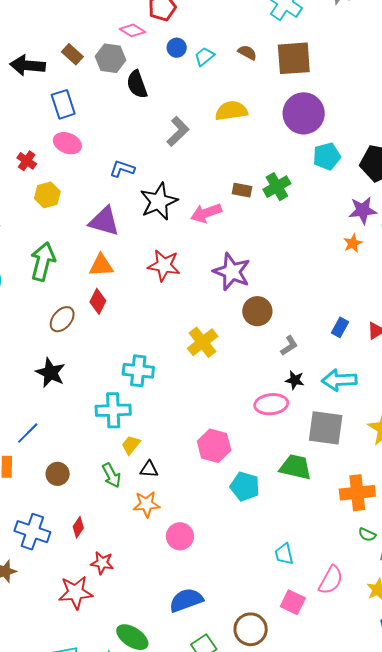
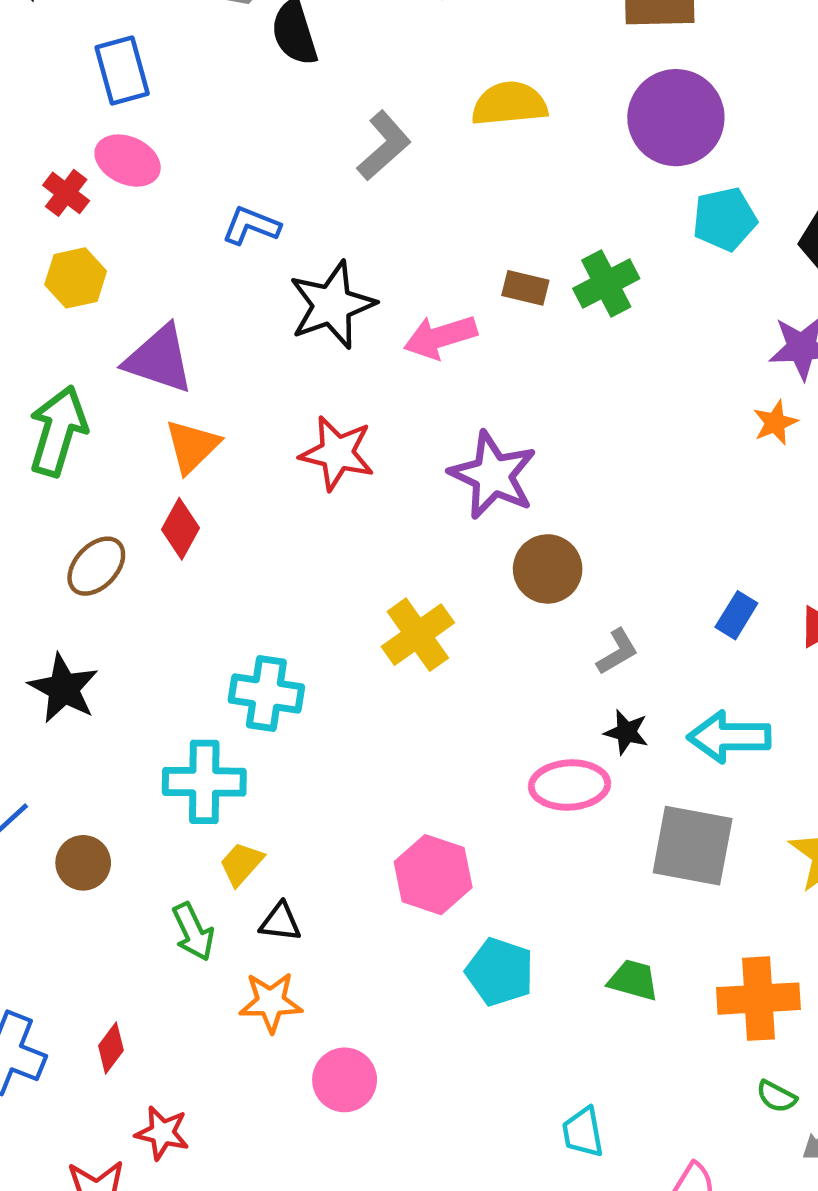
red cross: (27, 161) -> (66, 193), moved
purple triangle: (104, 221) -> (159, 359), moved
orange triangle: (101, 265) -> (192, 446), turned -44
green trapezoid: (295, 467) -> (633, 980), moved, size x0.7
brown circle: (58, 474) -> (83, 863), moved

